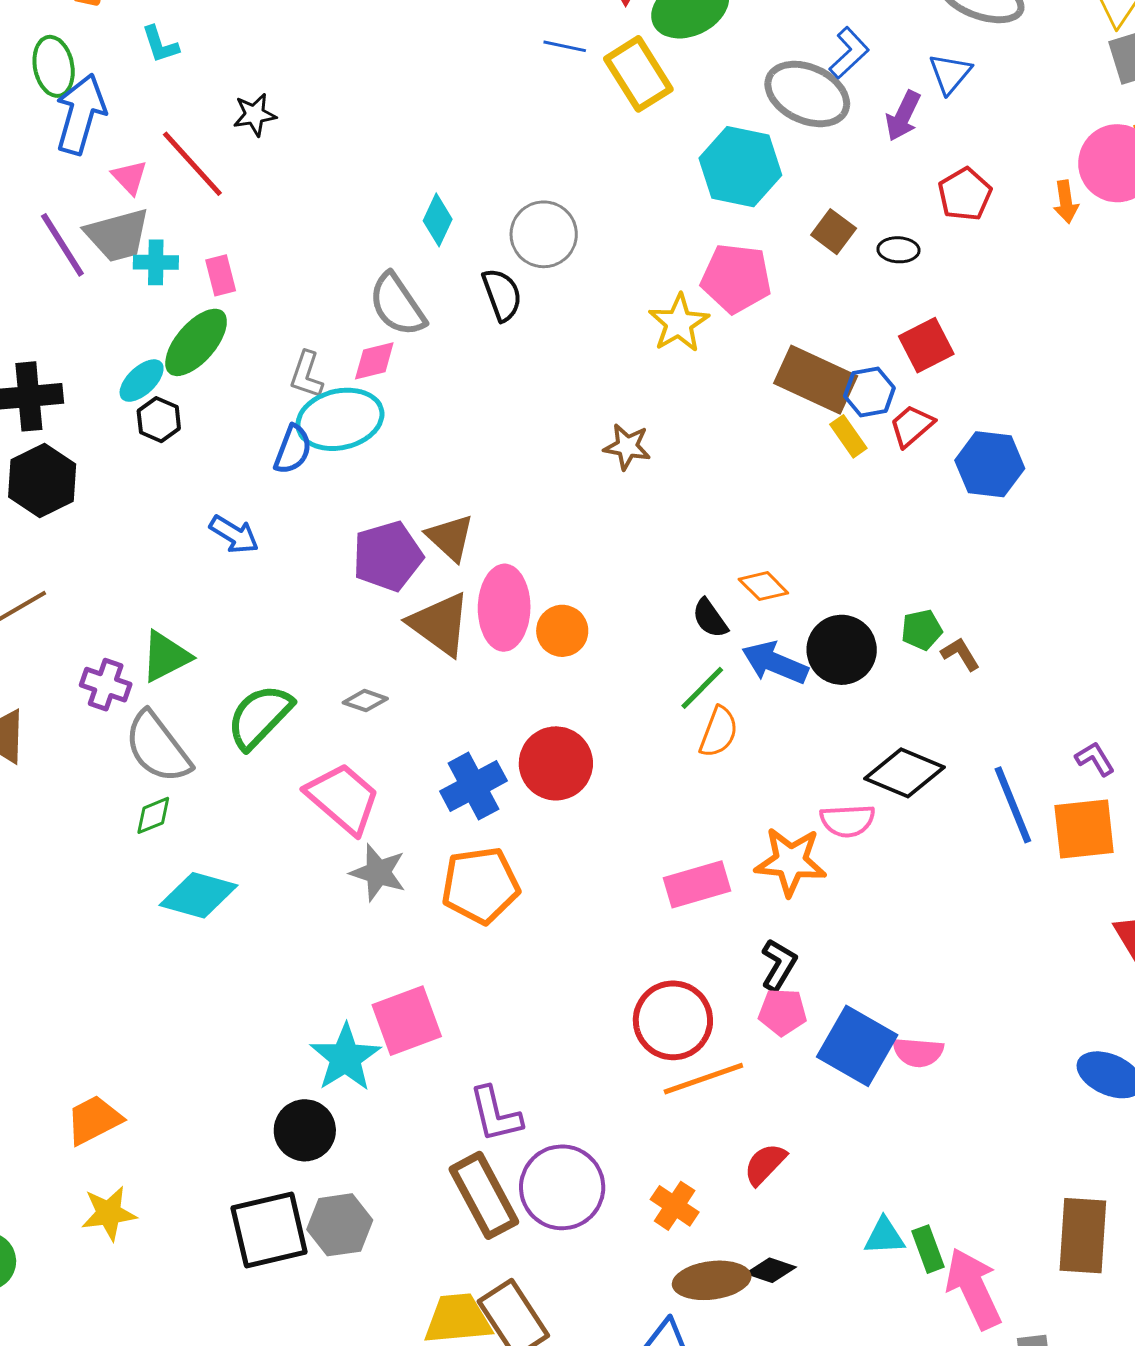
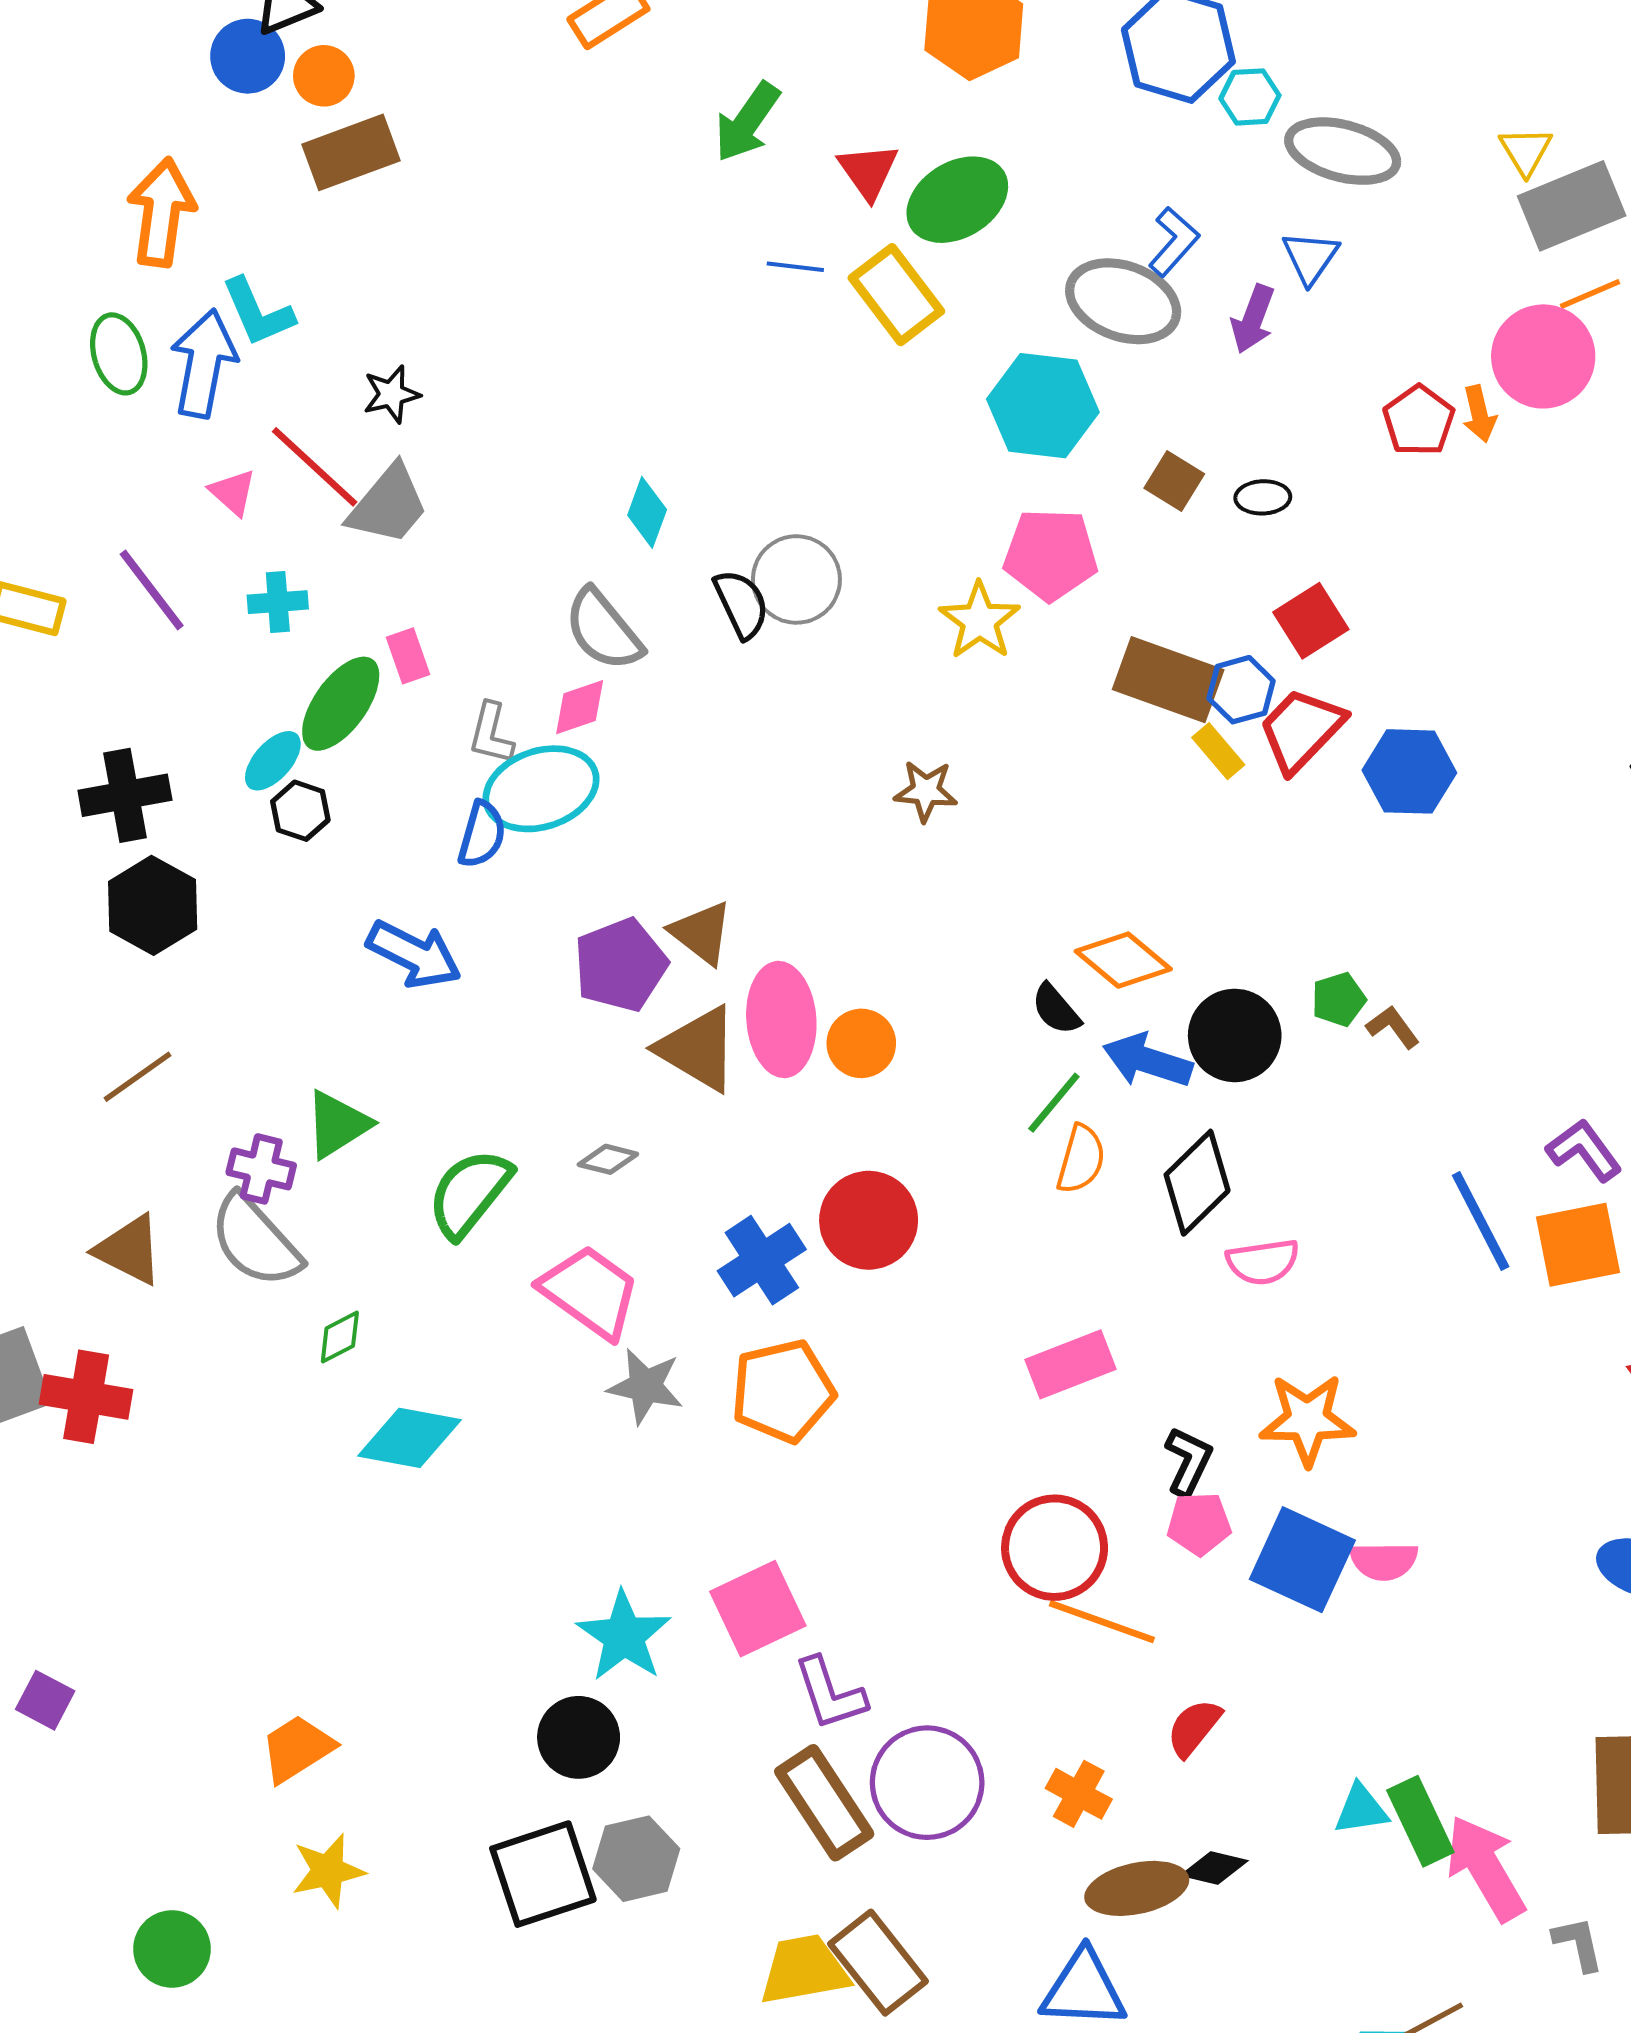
cyan L-shape: (160, 44) -> (258, 312), size x1.4
blue arrow: (81, 114) -> (204, 363), moved
red pentagon: (965, 194) -> (1419, 421), moved
gray circle: (544, 234) -> (796, 579), moved
gray trapezoid: (118, 235) -> (388, 505), moved, turned -30
pink rectangle: (221, 275) -> (408, 656), moved
red trapezoid: (912, 426) -> (1301, 730), size x1.5
blue arrow: (234, 534) -> (414, 954), size x1.4
orange diamond: (763, 586) -> (1123, 960), size x1.4
gray semicircle: (158, 747) -> (255, 1241), moved
purple L-shape: (1095, 759) -> (1584, 1150), size x1.4
black diamond: (905, 773) -> (1197, 1183), moved, turned -62
orange star: (791, 861) -> (1307, 1420), moved
pink square: (407, 1021) -> (758, 1609), moved
orange line: (703, 1079) -> (1102, 1622), turned 44
green rectangle: (928, 1249) -> (1420, 1821), size x1.4

